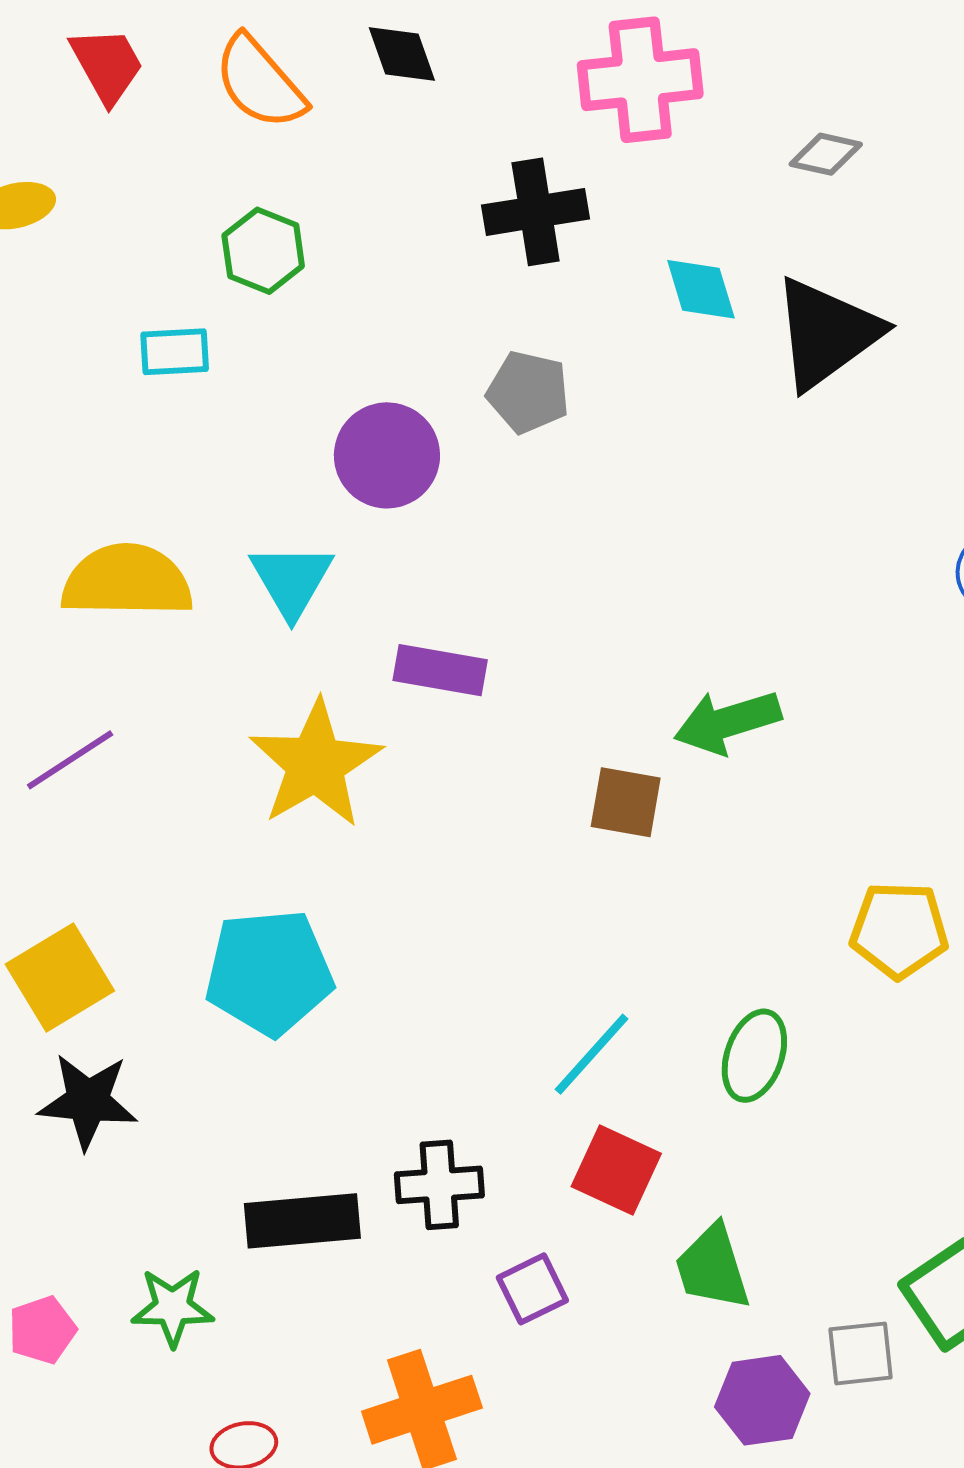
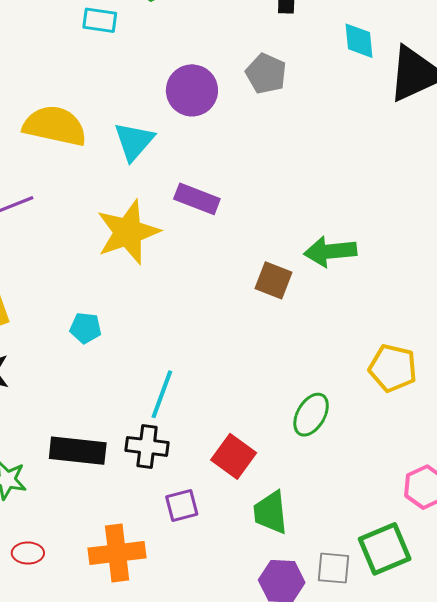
cyan pentagon: (269, 972) -> (86, 328), size x0.5
cyan line: (592, 1054) -> (162, 394), moved, turned -33

